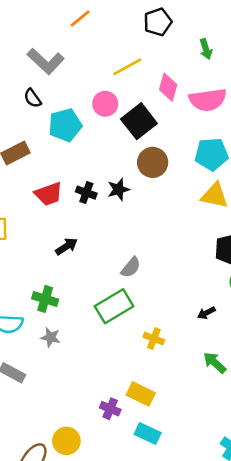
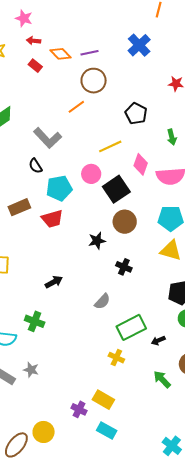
black pentagon: (158, 22) -> (136, 114), turned -30
black cross: (86, 193) -> (124, 267), moved
red trapezoid: (49, 194) -> (52, 219), moved
green rectangle: (114, 306) -> (131, 327), moved
gray star: (51, 337) -> (31, 370), moved

